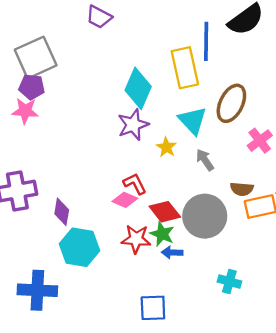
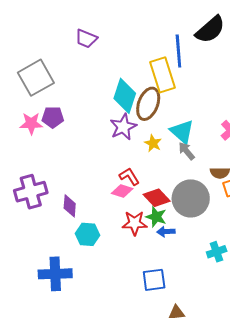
purple pentagon: (32, 87) -> (53, 117), moved
brown ellipse: (231, 103) -> (148, 104), moved
cyan triangle: (192, 121) -> (182, 132), moved
cyan hexagon: (80, 247) -> (87, 234), size x0.7
cyan cross: (229, 282) -> (217, 252), turned -30

